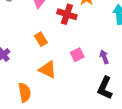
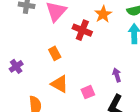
pink square: (77, 55) -> (88, 92), moved

